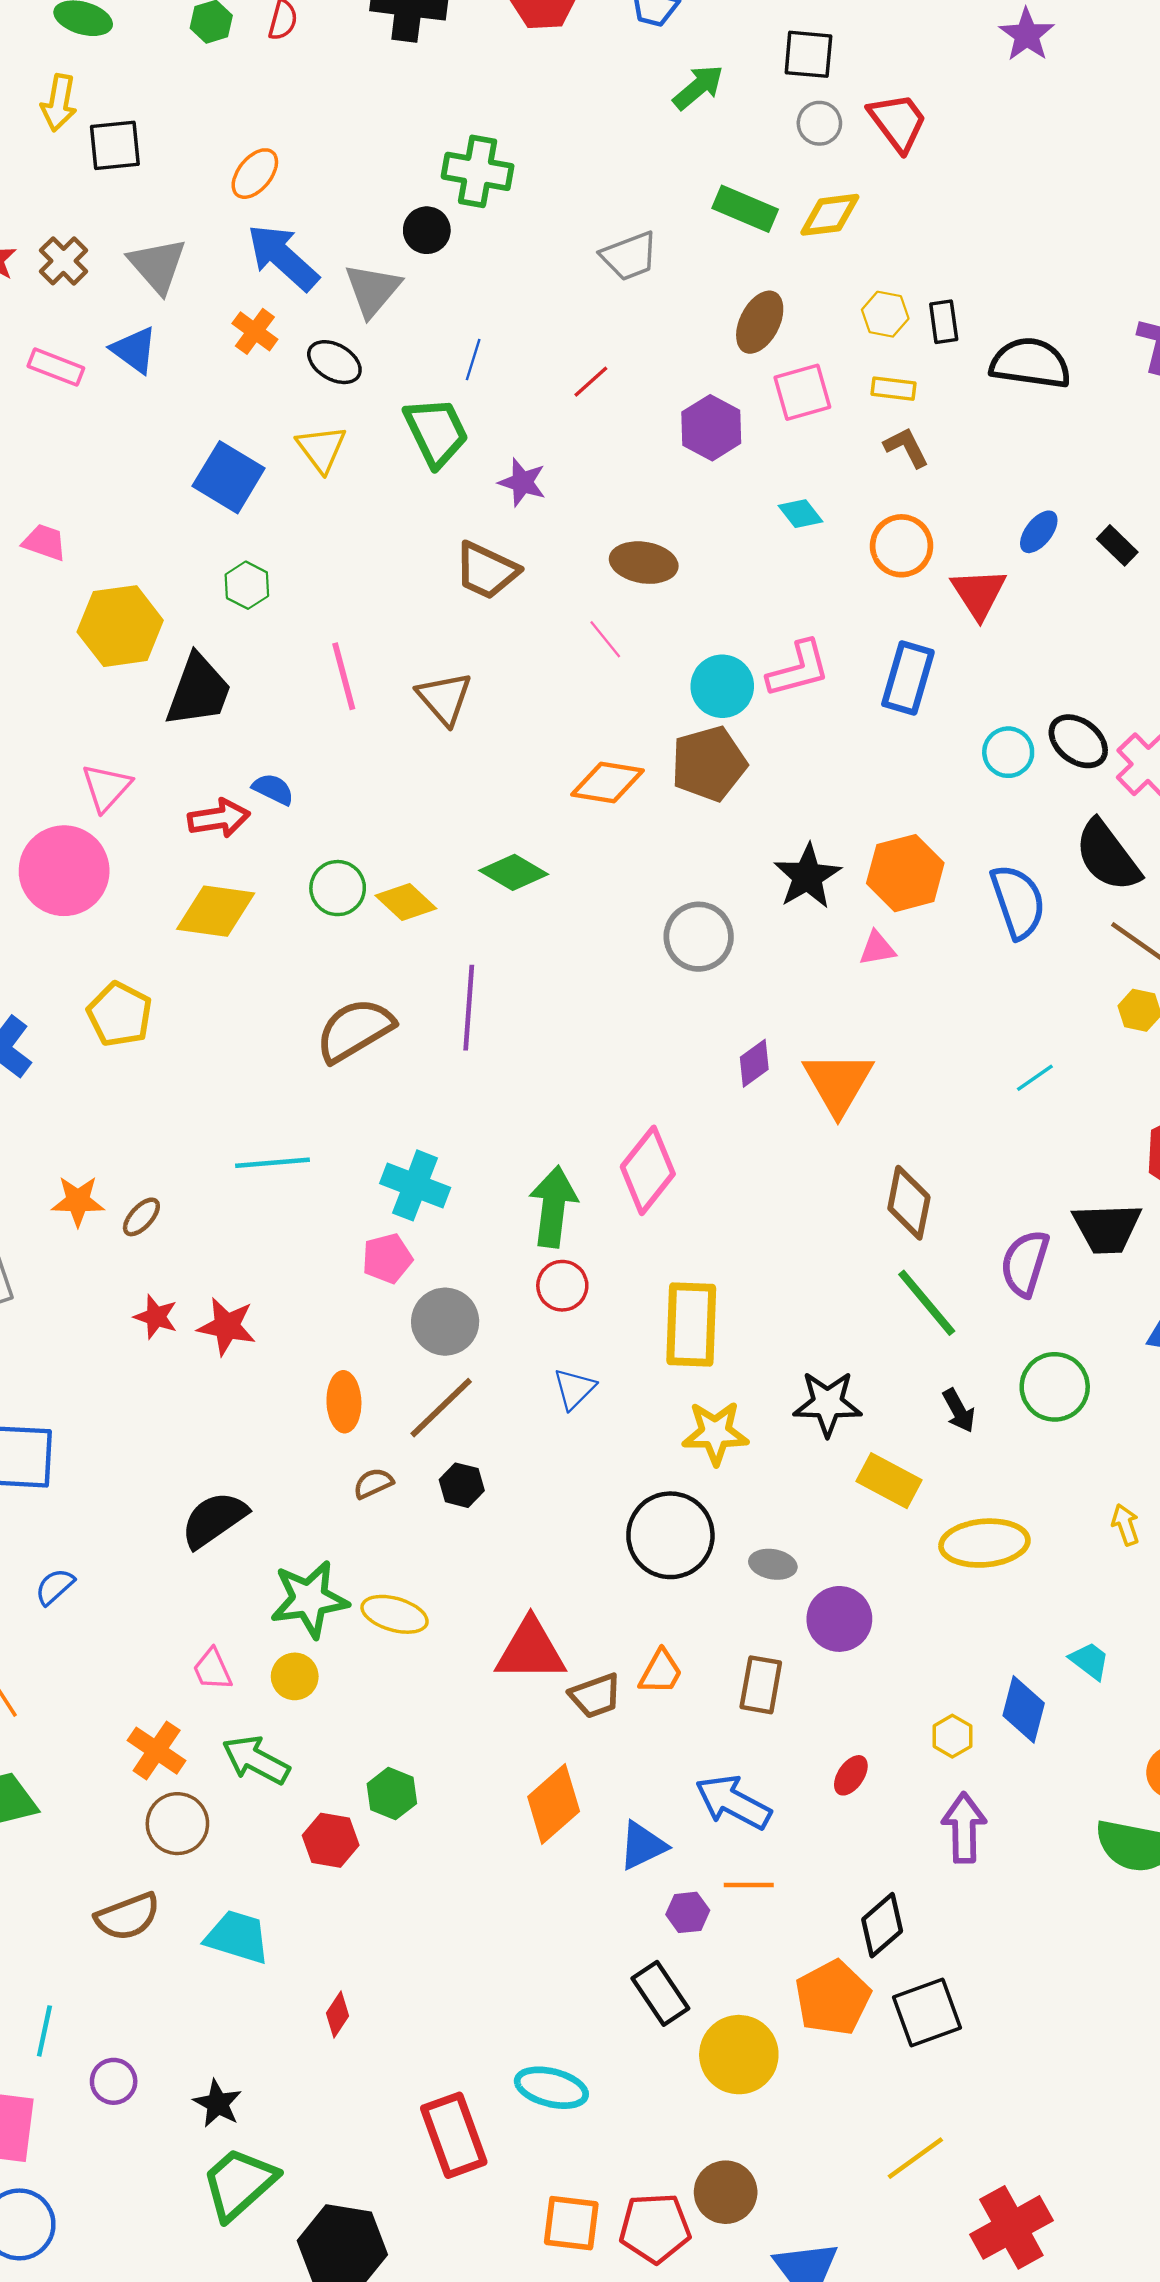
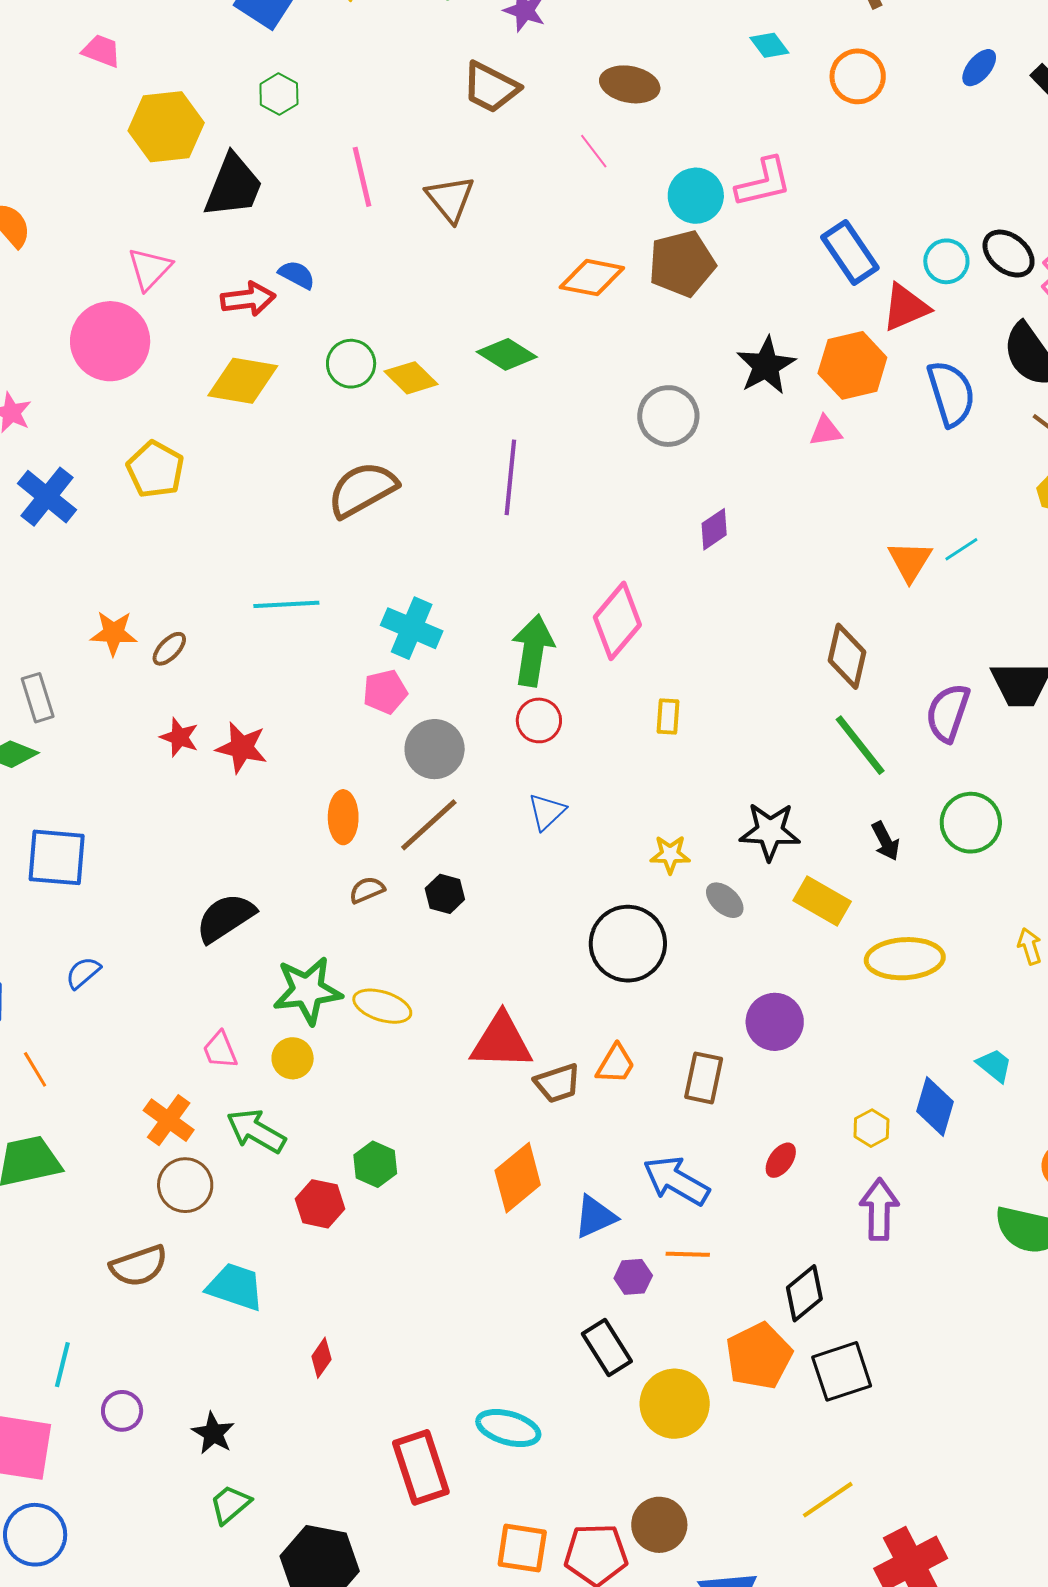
red triangle: (979, 593) -> (906, 307), moved, turned 38
blue rectangle: (908, 678) -> (850, 253), moved, turned -52
purple line: (469, 1008) -> (510, 477), moved
orange triangle: (838, 1083) -> (910, 561), moved, size x0.7
yellow rectangle: (691, 1324) -> (668, 717), moved, size x0.5
yellow star: (715, 1433) -> (670, 854), size x0.7
gray ellipse: (773, 1564) -> (725, 900), moved, turned 30
green trapezoid: (239, 2183) -> (230, 1504), size x0.6

